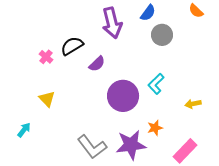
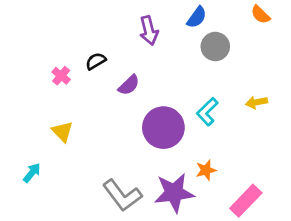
purple arrow: (112, 23) -> (149, 31), size x0.7
black semicircle: (72, 46) -> (96, 61), size x0.7
yellow arrow: (193, 104) -> (256, 102), moved

